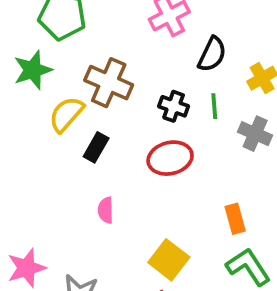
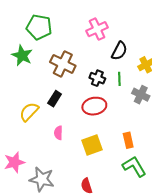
green star: (33, 70) -> (22, 56), turned -30
yellow semicircle: (66, 114) -> (29, 112), moved
yellow square: (169, 260) -> (92, 145), moved, turned 30

